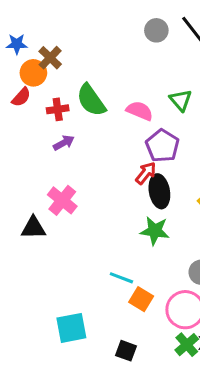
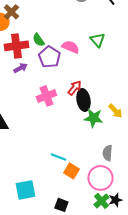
green semicircle: (91, 100) -> (38, 40), size x0.6
red cross: (58, 109) -> (16, 46), size x1.6
purple pentagon: (162, 146) -> (49, 57), moved
pink cross: (62, 200) -> (46, 96), moved, turned 30
green star: (155, 231) -> (93, 118), moved

